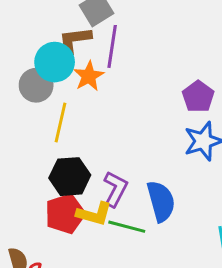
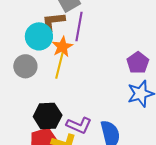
gray circle: (36, 85) -> (25, 66), moved
yellow line: (60, 123) -> (60, 65), moved
purple L-shape: (115, 189) -> (79, 125), turned 85

